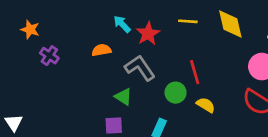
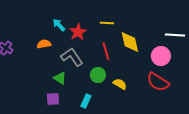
yellow diamond: (230, 24) -> (130, 42), moved
red line: (195, 72) -> (106, 51), moved

